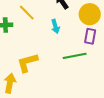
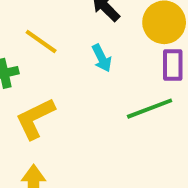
yellow L-shape: (27, 63) -> (35, 119), moved

